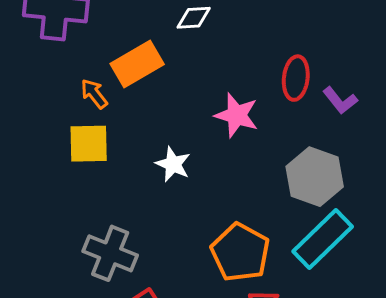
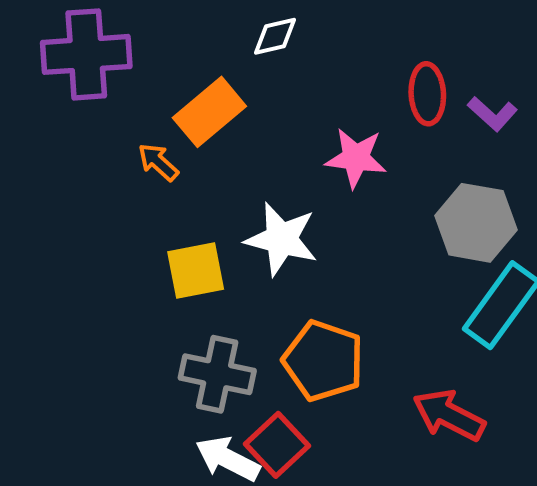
yellow square: (89, 144) -> (196, 271), moved
white star: (173, 164) -> (281, 239), size x1.5
orange pentagon: (240, 252) -> (323, 361), moved

